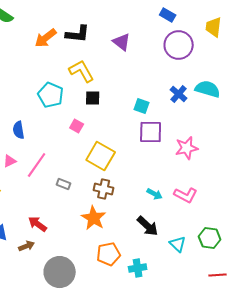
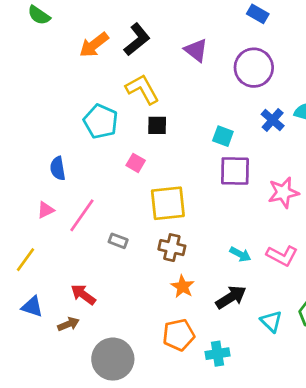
black L-shape: (78, 34) -> (137, 39), turned -45
purple circle: (179, 45) -> (254, 68), moved
yellow square: (101, 156) -> (168, 203), turned -36
orange star: (94, 218) -> (183, 287), moved, size x0.7
black arrow: (148, 226) -> (231, 297), turned -75

